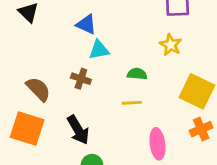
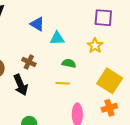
cyan triangle: (99, 50) -> (57, 38), moved
black arrow: (78, 130) -> (21, 85), moved

